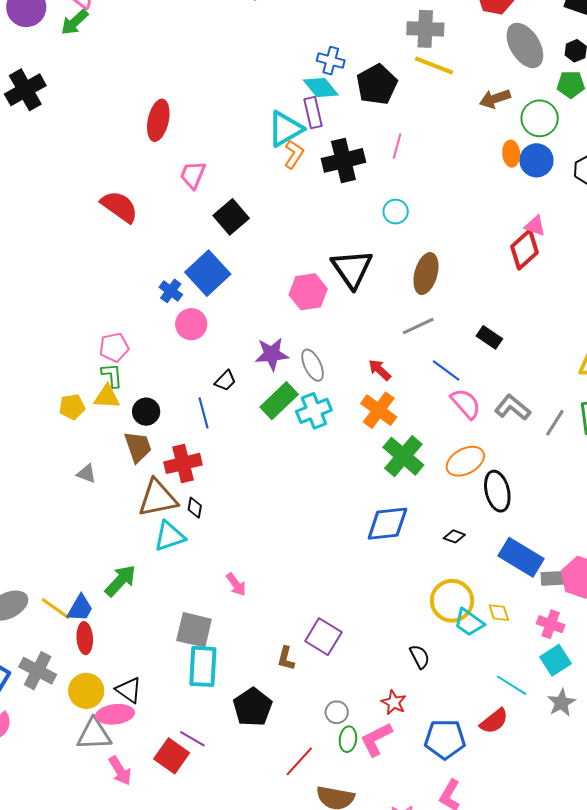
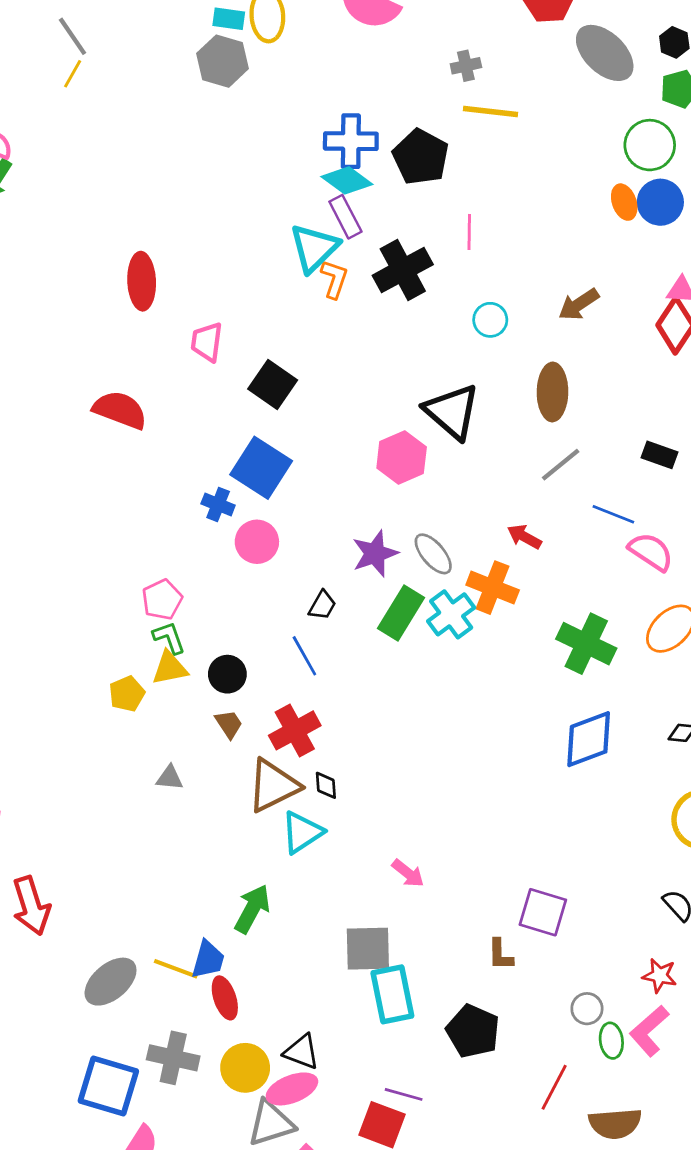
gray cross: (425, 29) -> (466, 66), size x0.6
blue cross: (331, 61) -> (351, 141), size x1.4
brown arrow: (495, 99) -> (579, 304), moved
orange cross: (379, 410) -> (493, 588), moved
brown trapezoid: (138, 447) -> (229, 724), size x0.7

